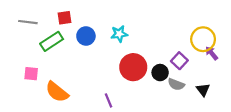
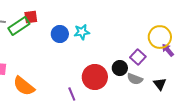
blue circle: (86, 36) -> (60, 34), moved
green rectangle: (52, 41) -> (19, 26), moved
red circle: (133, 67) -> (95, 77), moved

